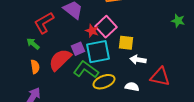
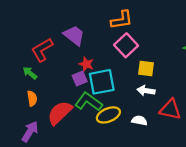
pink square: (106, 27) -> (126, 45), moved
red star: (92, 31) -> (86, 64), moved
yellow square: (126, 43) -> (146, 69), moved
red semicircle: (60, 60) -> (60, 113), moved

